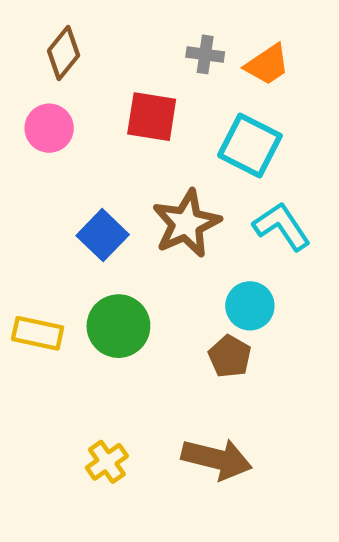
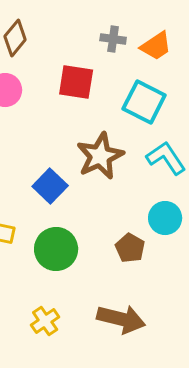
blue square: (103, 235) -> (50, 186), moved
cyan circle: (250, 306) -> (165, 218), moved
green circle: (118, 326) -> (56, 249), moved

